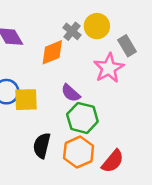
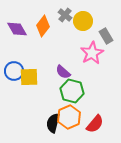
gray cross: (72, 31) -> (65, 15), moved
orange diamond: (52, 52) -> (43, 26), moved, turned -30
black semicircle: (42, 145) -> (53, 123), moved

